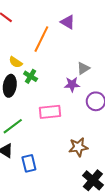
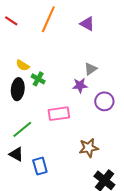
purple triangle: (68, 22) -> (87, 24), moved
orange line: (41, 39) -> (48, 19), moved

